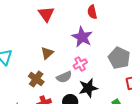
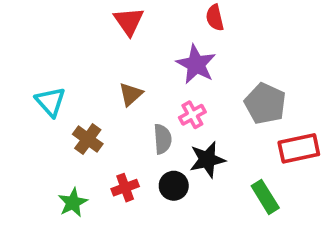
gray semicircle: (64, 77) -> (162, 139), turned -70
brown cross: (36, 79) -> (88, 139), moved

